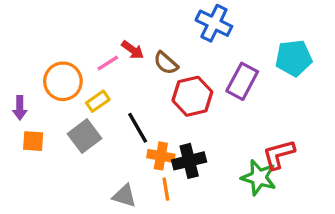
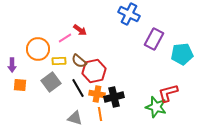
cyan pentagon: (294, 58) -> (182, 54), moved
brown semicircle: (166, 63) -> (79, 61), moved
purple rectangle: (242, 81) -> (154, 39), moved
red hexagon: (192, 96) -> (94, 71), moved
yellow rectangle: (98, 101) -> (59, 61), turned 32
black line: (138, 128) -> (78, 88), moved

